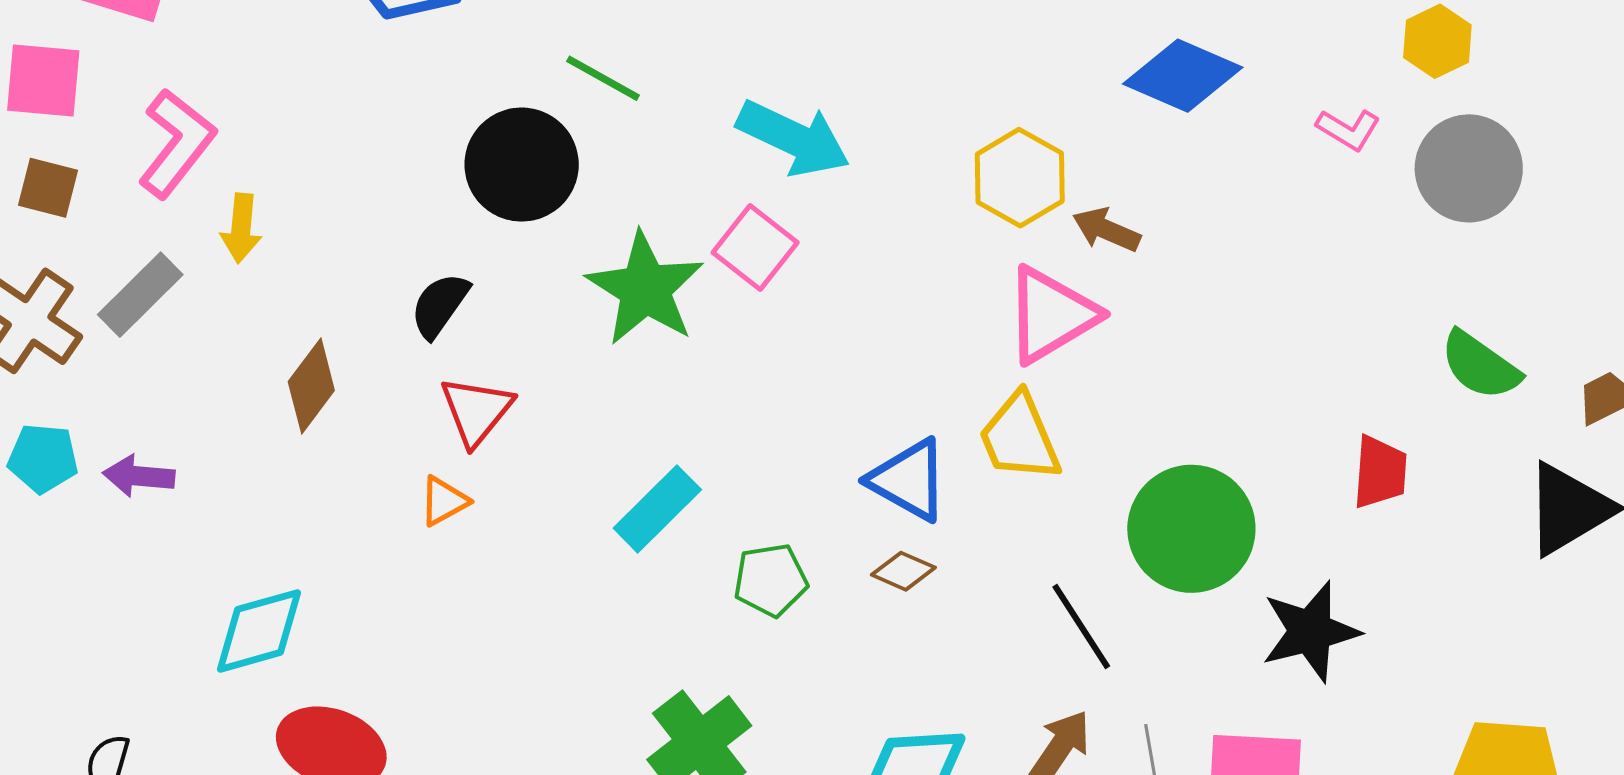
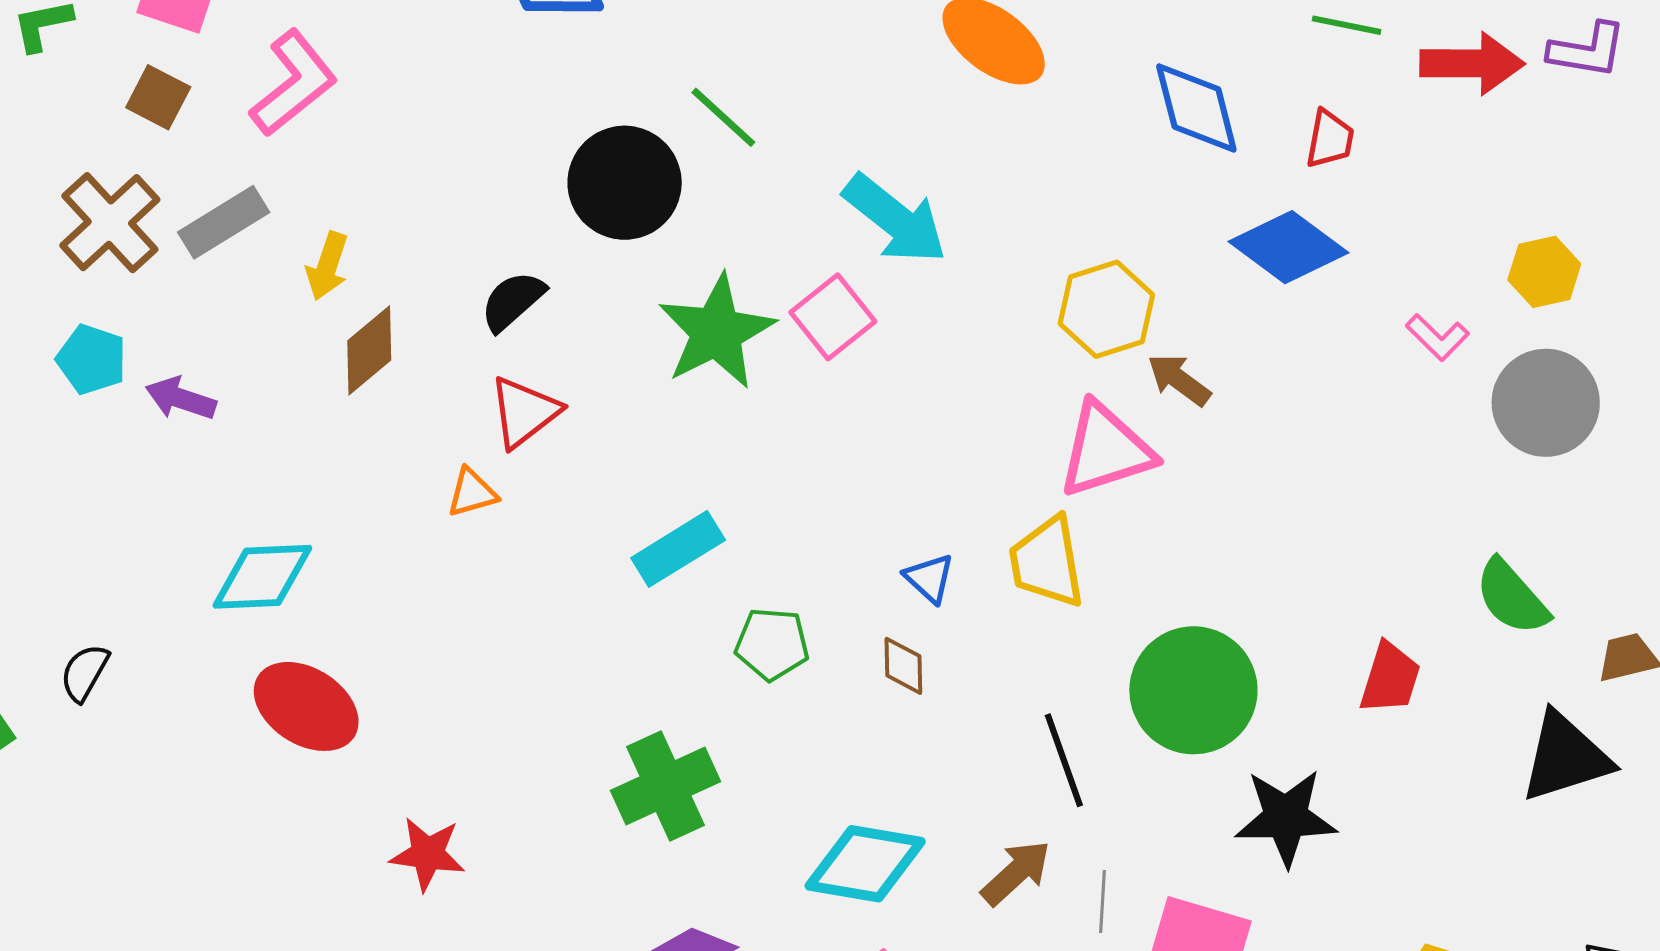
yellow arrow: (241, 228) -> (327, 266), moved
blue triangle: (909, 480) -> (929, 578), size x0.6
brown diamond: (903, 571) -> (903, 666), turned 52

